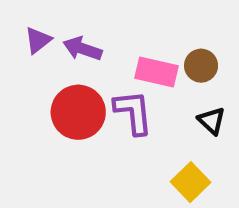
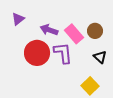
purple arrow: (82, 49) -> (49, 30), moved
pink rectangle: (157, 72) -> (74, 34), turned 36

